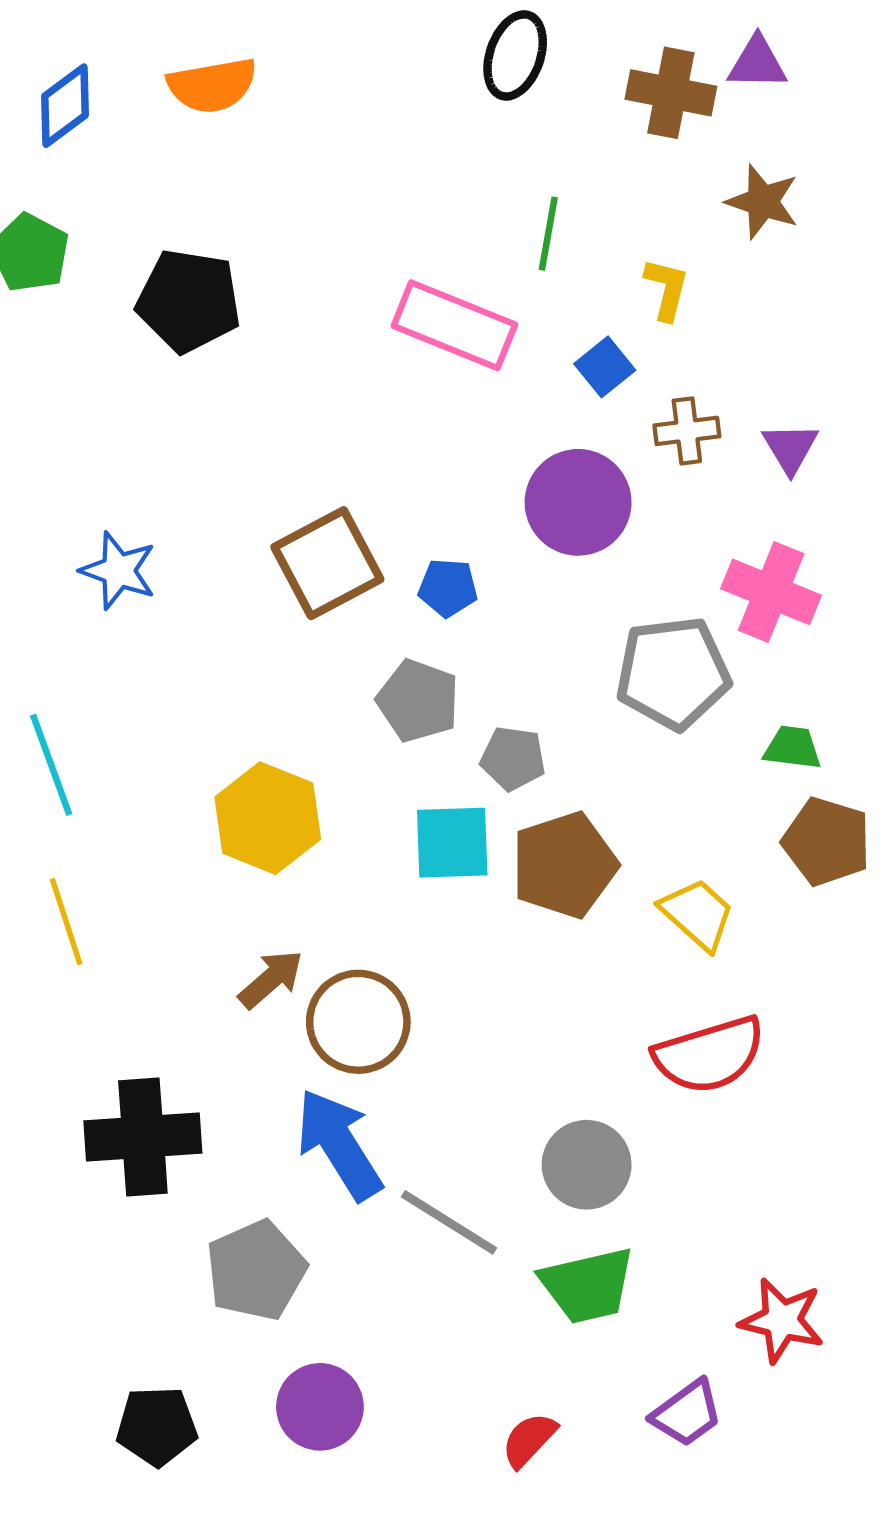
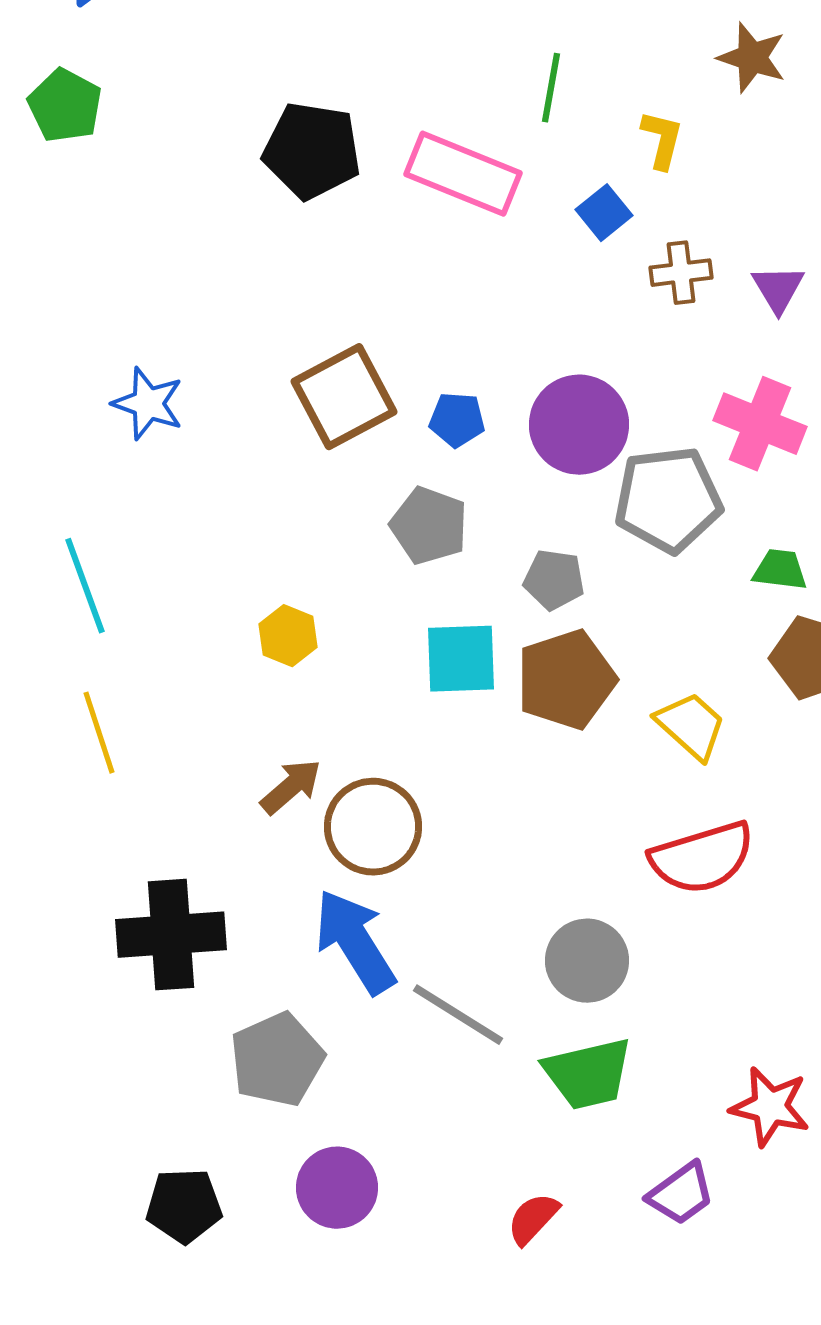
black pentagon: (189, 301) -> (312, 151), moved
purple circle: (578, 502) -> (579, 425), moved
gray pentagon: (513, 758) -> (554, 580), moved
yellow hexagon: (268, 818) -> (288, 636), size x0.6

